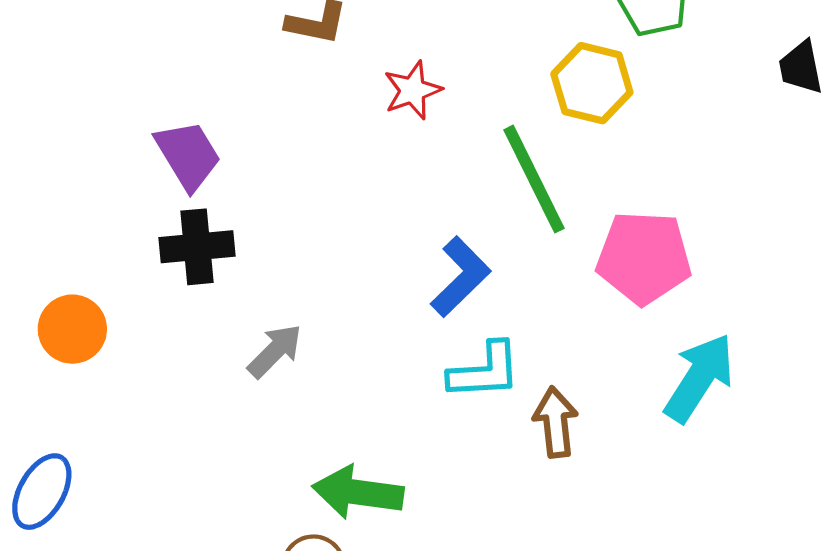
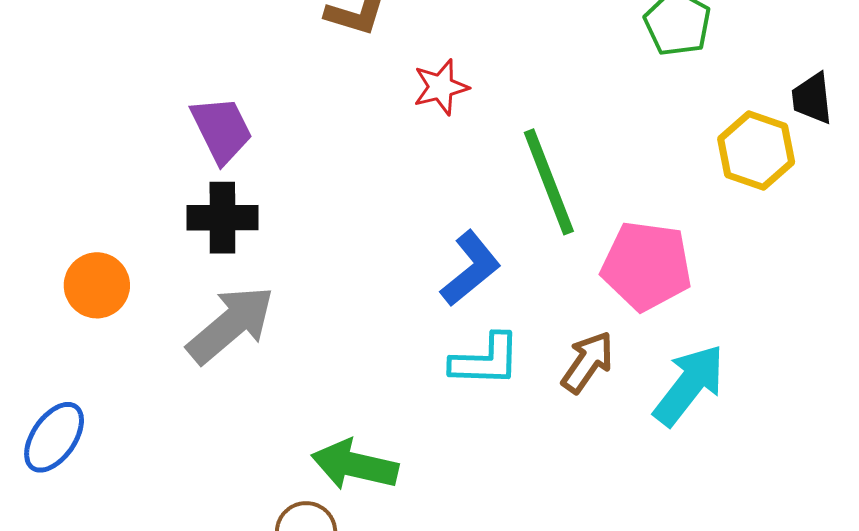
yellow hexagon: (592, 83) -> (756, 151), moved
gray arrow: (275, 351) -> (231, 325), moved, size x1.6
brown arrow: (556, 422) -> (588, 362), moved, turned 36

